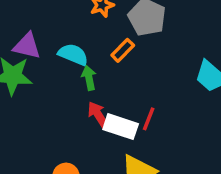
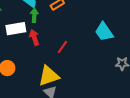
white rectangle: (121, 127) -> (16, 29), moved, turned -42

